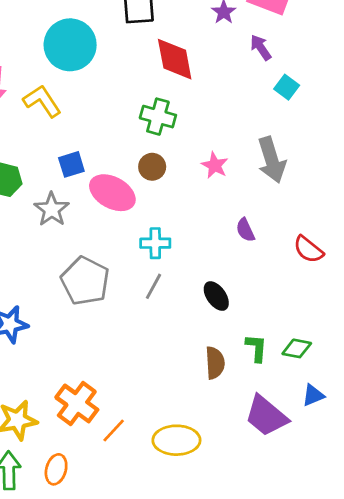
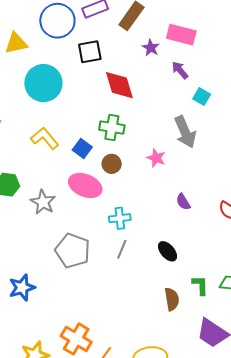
yellow L-shape: (42, 101) -> (45, 138), moved
gray arrow: (272, 160) -> (185, 132), moved
blue square: (71, 164) -> (82, 149), moved, turned -30

